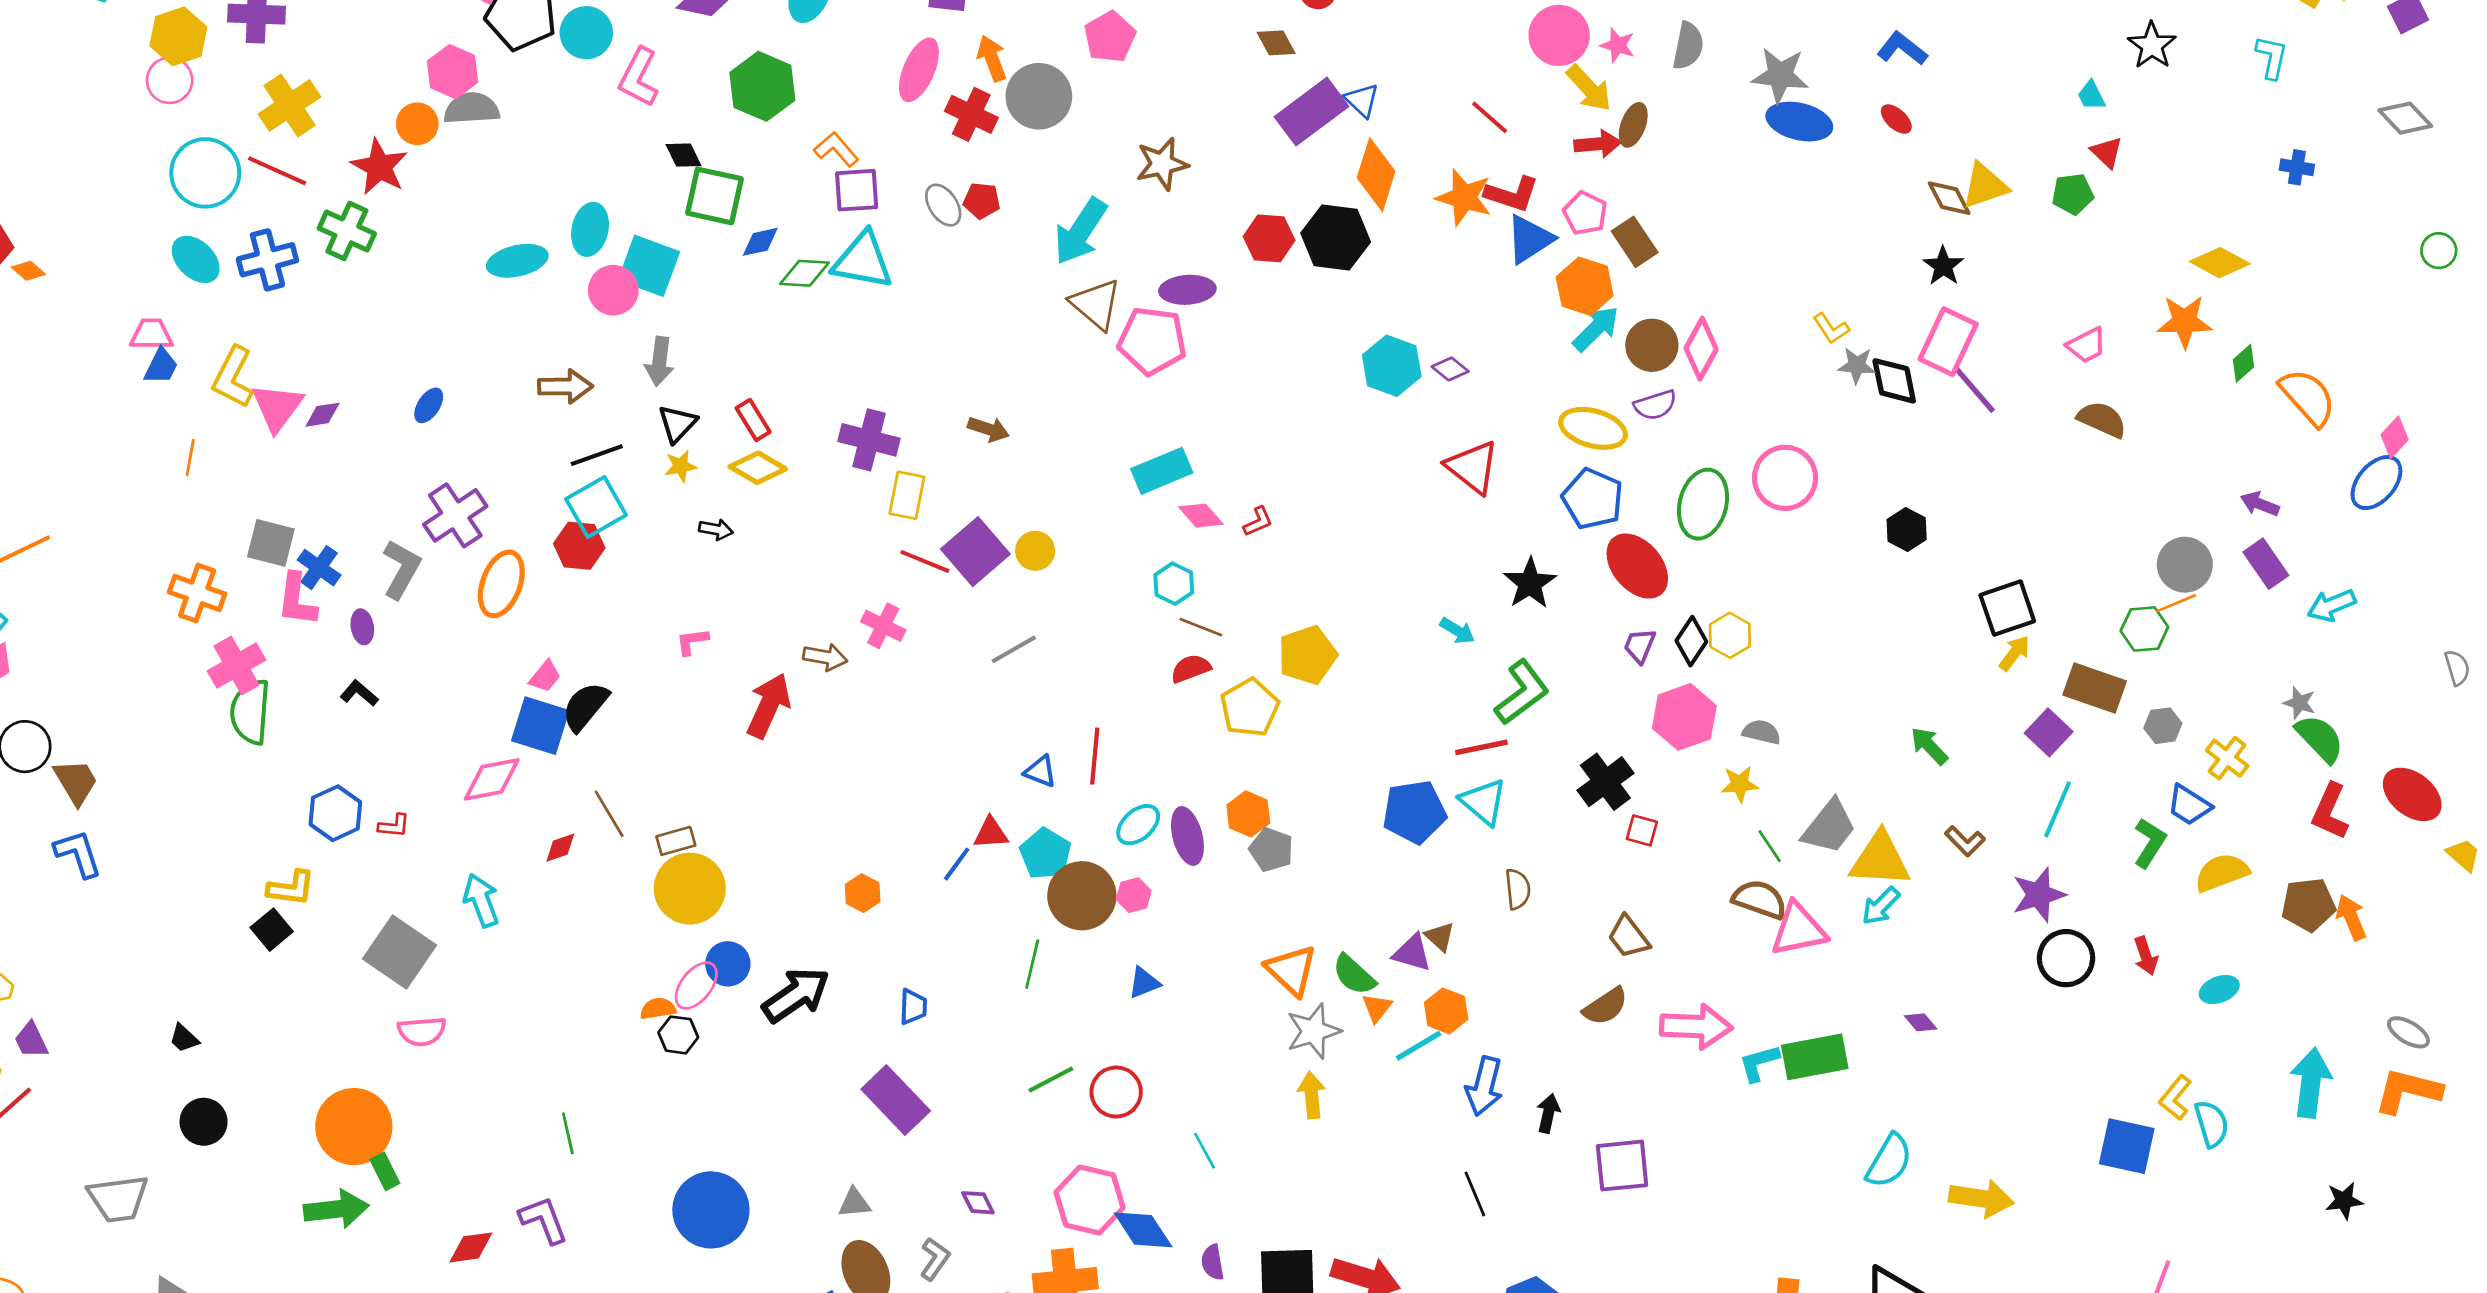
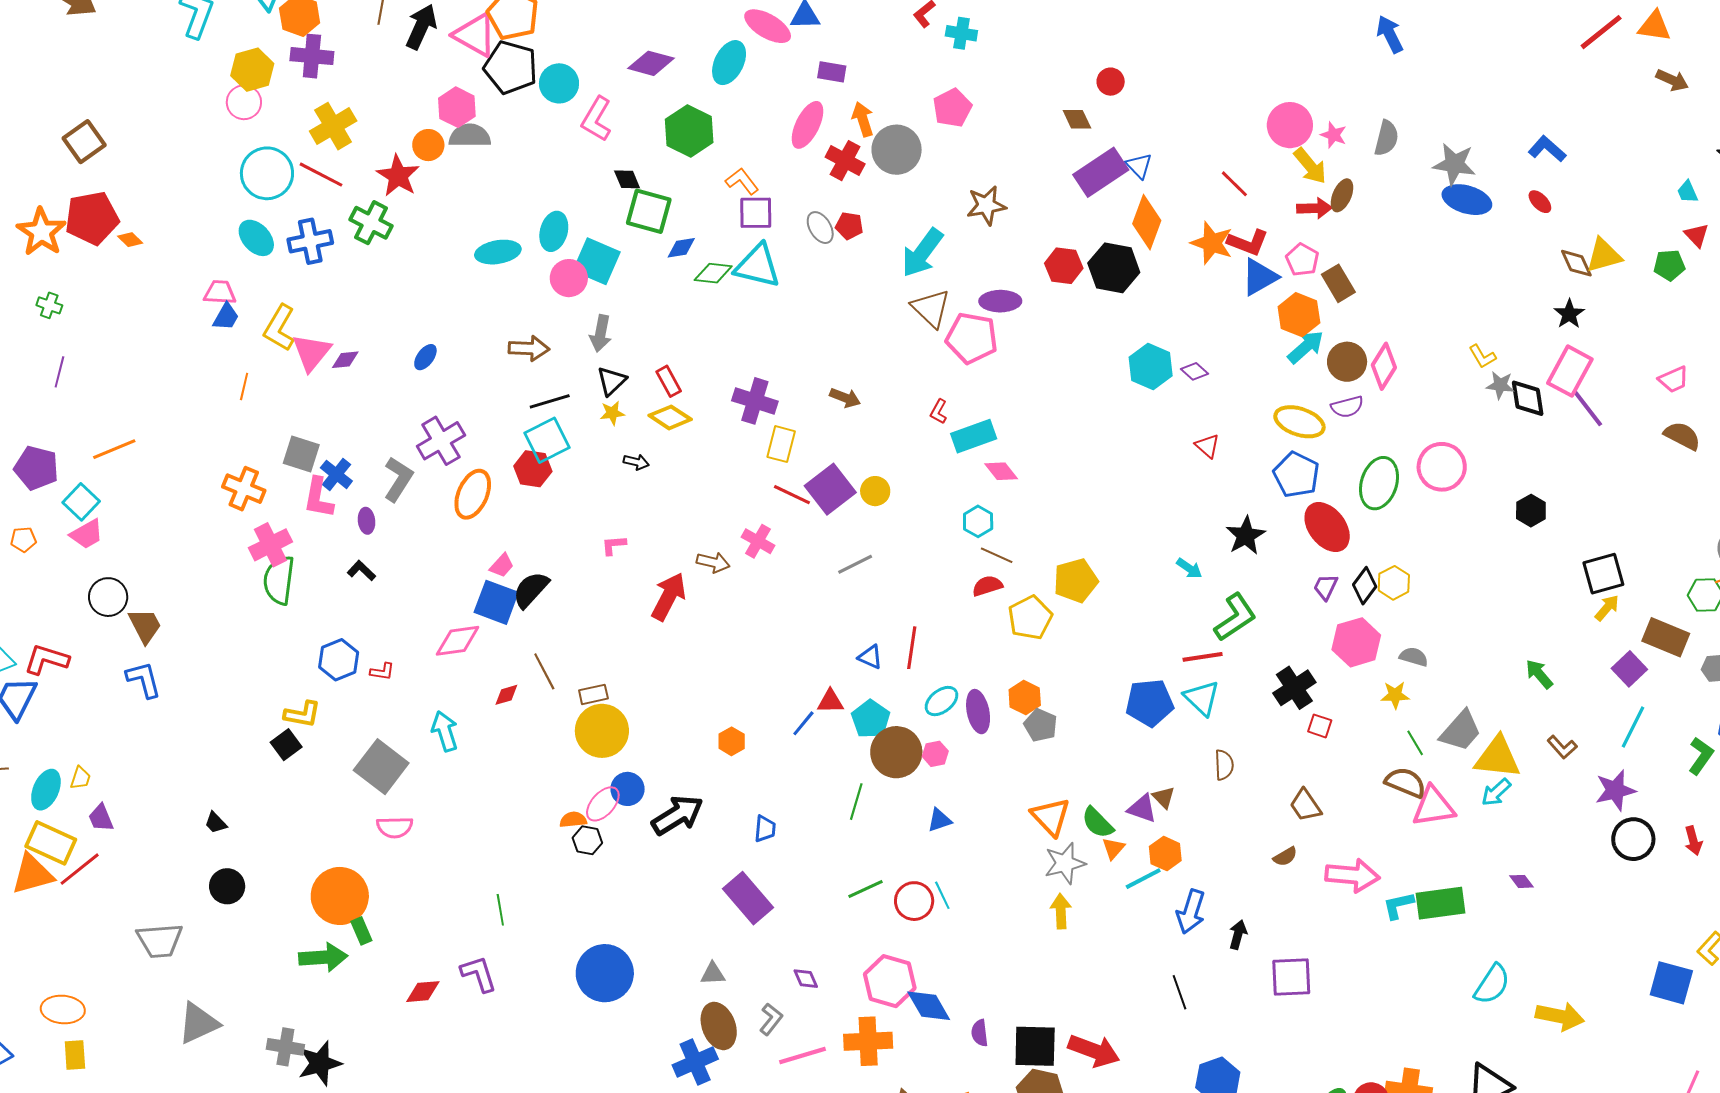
red triangle: (1473, 467) -> (1207, 446), size x0.6
red L-shape: (1258, 521) -> (939, 412), moved, turned 140
brown semicircle: (1605, 1006) -> (1285, 857), size x0.7
cyan line: (1205, 1151) -> (942, 895), moved

